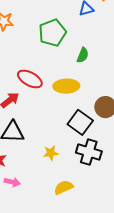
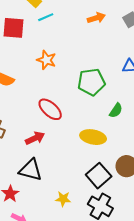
red ellipse: (30, 79) -> (50, 109), moved

